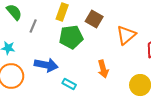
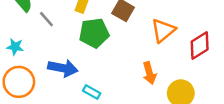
gray line: (33, 26) -> (46, 19), turned -64
orange arrow: (103, 69) -> (149, 73), moved

